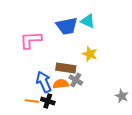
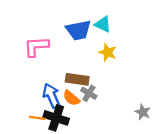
yellow star: (90, 54) -> (108, 52), moved
orange semicircle: (61, 84) -> (71, 98), turned -133
black cross: (48, 101) -> (56, 118), size x1.5

